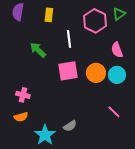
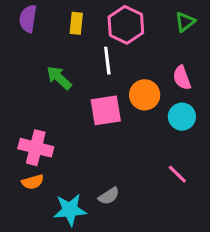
pink hexagon: (95, 21) -> (126, 25), moved
orange circle: (96, 73) -> (145, 95), moved
pink cross: (23, 95) -> (36, 148), size x1.5
cyan star: (45, 135) -> (70, 210), turned 30

